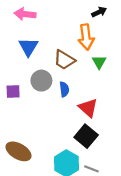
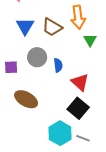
brown trapezoid: (64, 60) -> (52, 27), moved
brown ellipse: (19, 151) -> (26, 99), moved

